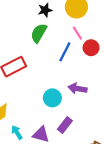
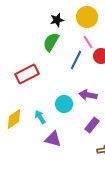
purple rectangle: (65, 125) -> (92, 125), moved
cyan arrow: (17, 132) -> (40, 117), moved

